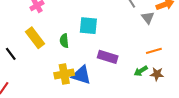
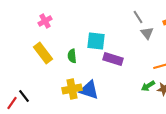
gray triangle: (148, 18) -> (147, 33), moved
black line: (11, 54) -> (24, 96), moved
purple rectangle: (108, 57) -> (113, 59), moved

